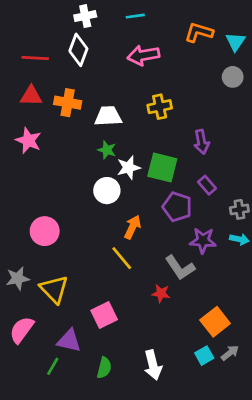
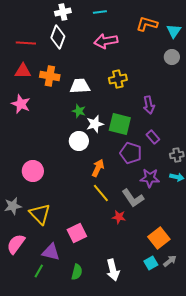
yellow line: (122, 258) -> (101, 193), moved

